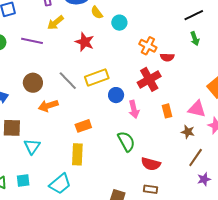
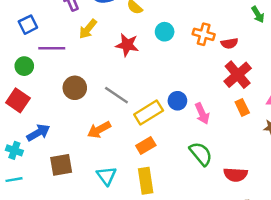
cyan circle: (119, 23) -> (165, 32), moved
purple line: (32, 41) -> (52, 48), moved
yellow rectangle: (97, 77) -> (149, 113), moved
red cross: (149, 79) -> (238, 75), moved
brown circle: (33, 83) -> (75, 88), moved
cyan triangle: (32, 146) -> (106, 176), moved

